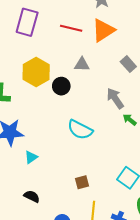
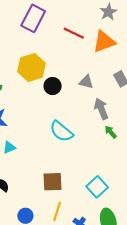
gray triangle: (82, 64) -> (86, 82), moved
brown square: (82, 182) -> (53, 182), size x1.5

